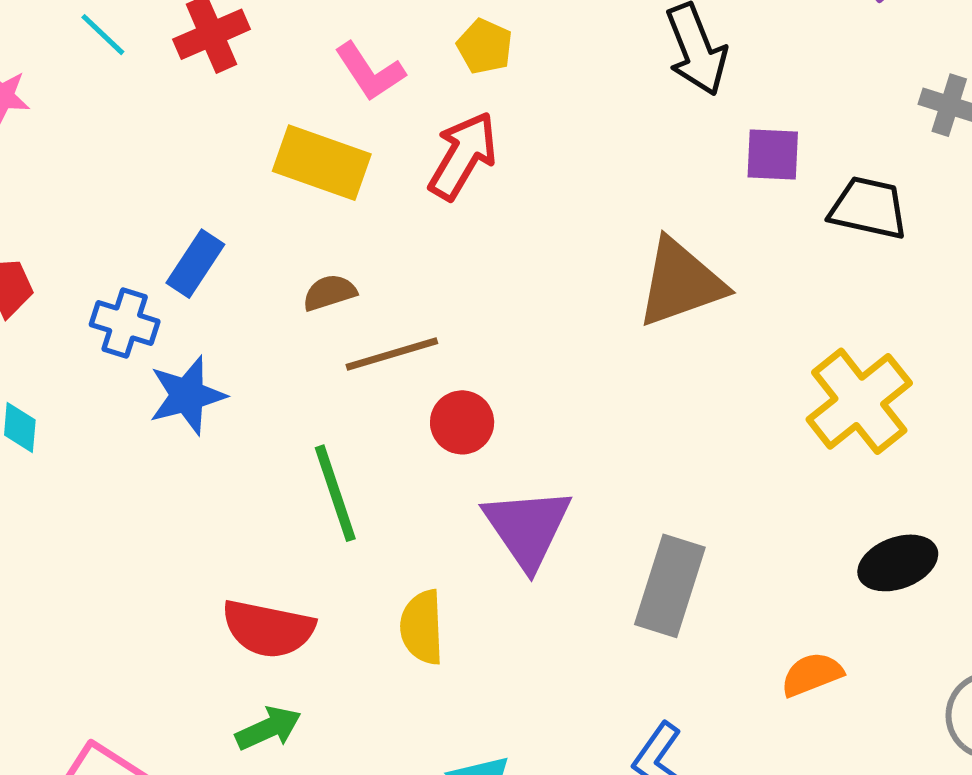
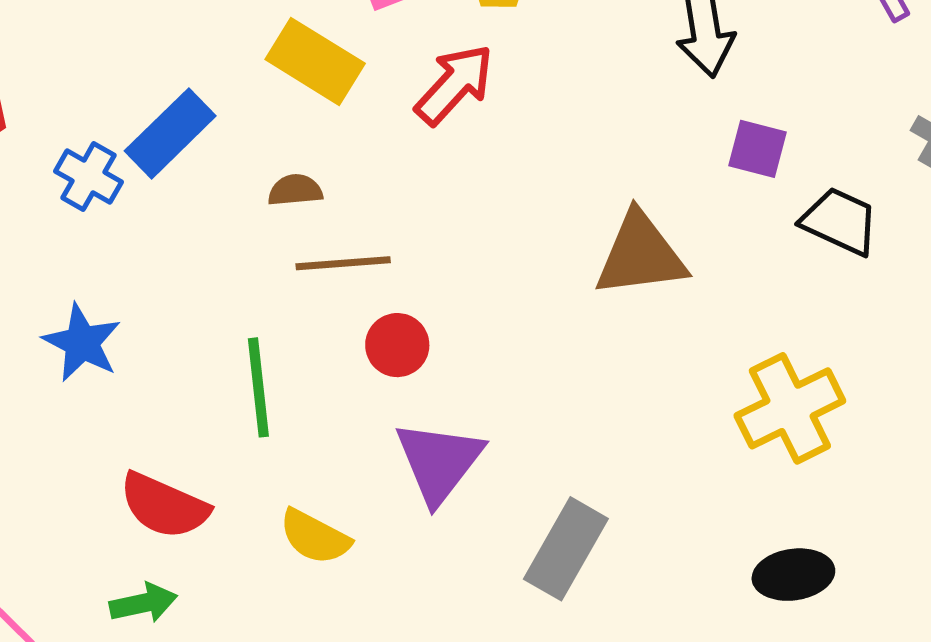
blue rectangle: (195, 264) -> (170, 133), size x1.4
blue star: (187, 395) -> (82, 343), moved, turned 30
yellow semicircle: (422, 627) -> (315, 537), turned -72

